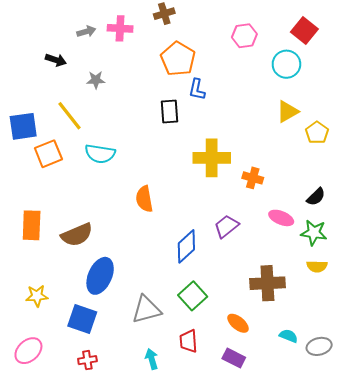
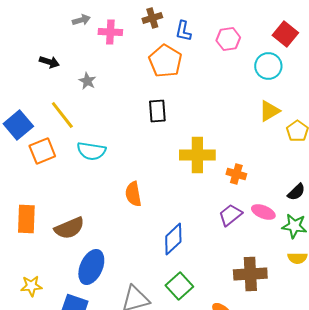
gray arrow: (86, 32) -> (81, 20), moved
gray star: (96, 80) -> (87, 81), turned 30
blue L-shape: (197, 89) -> (183, 31), moved
blue square: (23, 126) -> (18, 125), turned -32
purple trapezoid: (226, 226) -> (230, 215), moved

